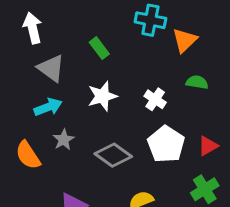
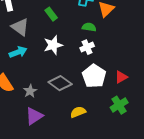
green semicircle: (197, 82) -> (89, 27), moved
white cross: (155, 99) -> (87, 47), turned 32
gray star: (64, 140) -> (30, 91), moved

